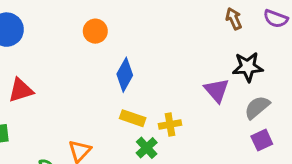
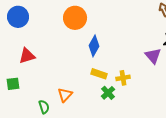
orange circle: (95, 31) -> (75, 18), size x1.5

